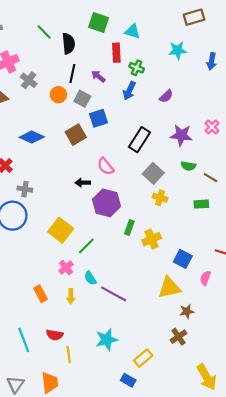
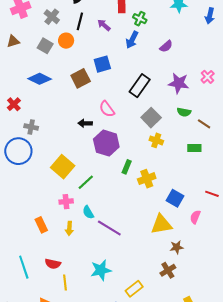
gray cross: (29, 80) -> (52, 17), moved
gray square: (82, 99) -> (45, 46), moved
pink cross: (66, 268) -> (66, 202), turned 32

